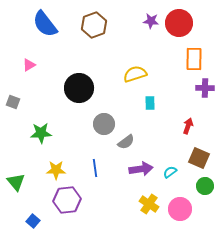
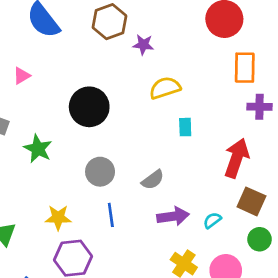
purple star: (151, 21) -> (143, 45), moved
gray circle: (104, 124) -> (100, 172), moved
red arrow: (188, 126) -> (237, 158), size x1.8
green star: (41, 133) -> (38, 149), moved, turned 30

